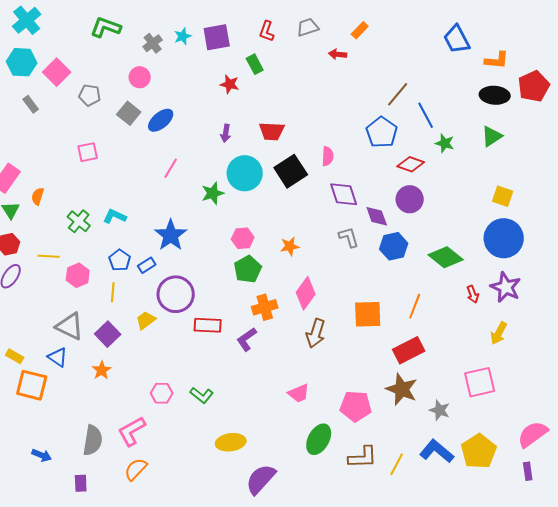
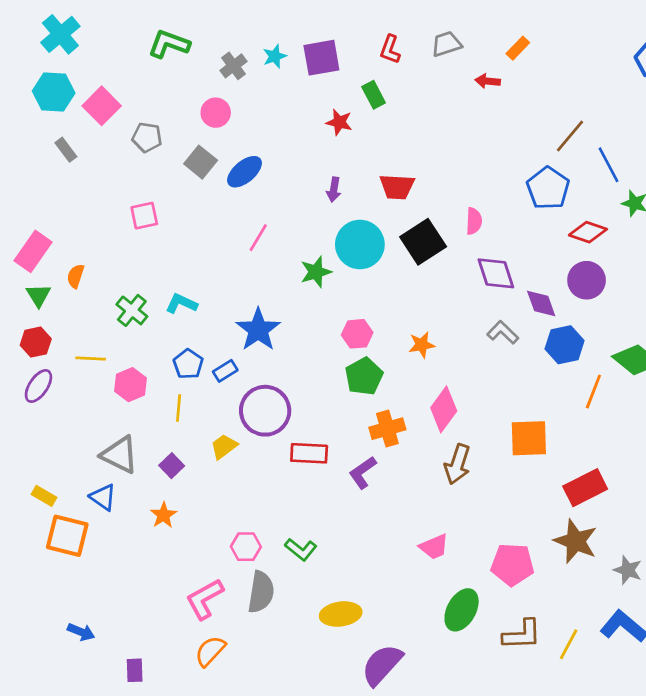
gray L-shape: (349, 237) -> (503, 332), turned -30
orange line: (415, 306) -> (593, 391), moved
purple square: (108, 334) -> (172, 466), size x0.7
gray semicircle: (93, 440) -> (261, 592), moved

